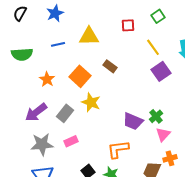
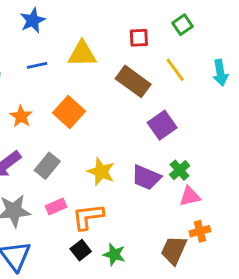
brown rectangle: (110, 66) -> (133, 81), moved, size x1.6
purple square: (161, 71) -> (162, 125), moved
yellow star: (91, 102) -> (101, 172), moved
pink triangle: (163, 134) -> (190, 196), turned 35
orange L-shape: (118, 149) -> (88, 217), moved

